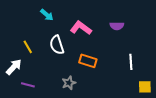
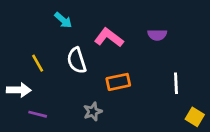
orange rectangle: (88, 61) -> (118, 82), turned -30
white arrow: (14, 67) -> (19, 90), turned 48
yellow square: (145, 87) -> (195, 117), turned 32

